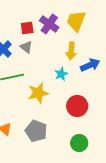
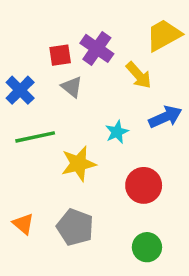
yellow trapezoid: (76, 21) -> (164, 35), moved, turned 40
gray triangle: (26, 47) -> (72, 87), moved
yellow arrow: (71, 51) -> (139, 75), moved, turned -48

